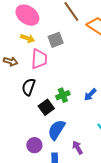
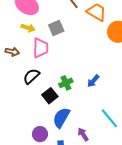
black semicircle: (29, 87) -> (31, 76), turned 30

